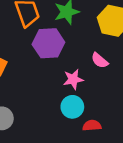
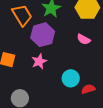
pink star: (73, 79) -> (39, 61), moved

